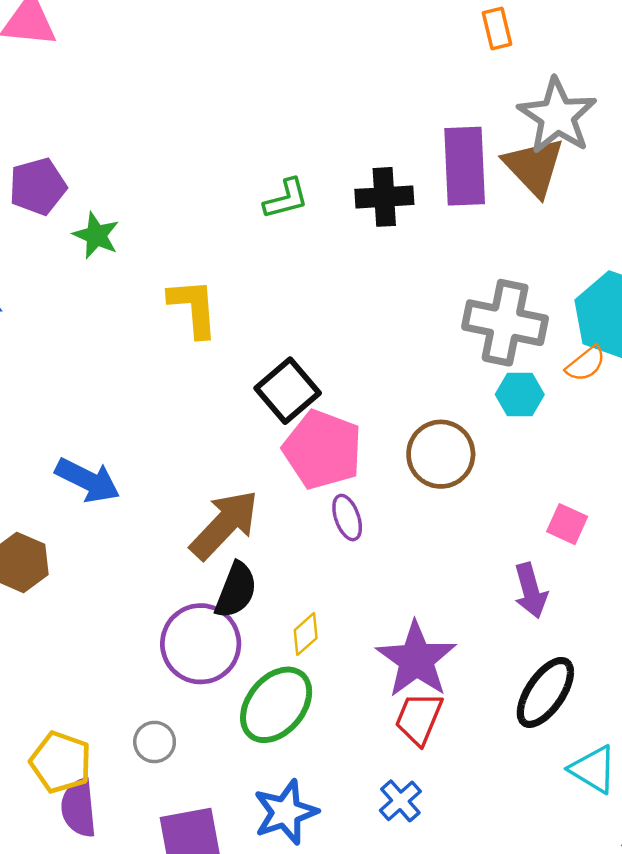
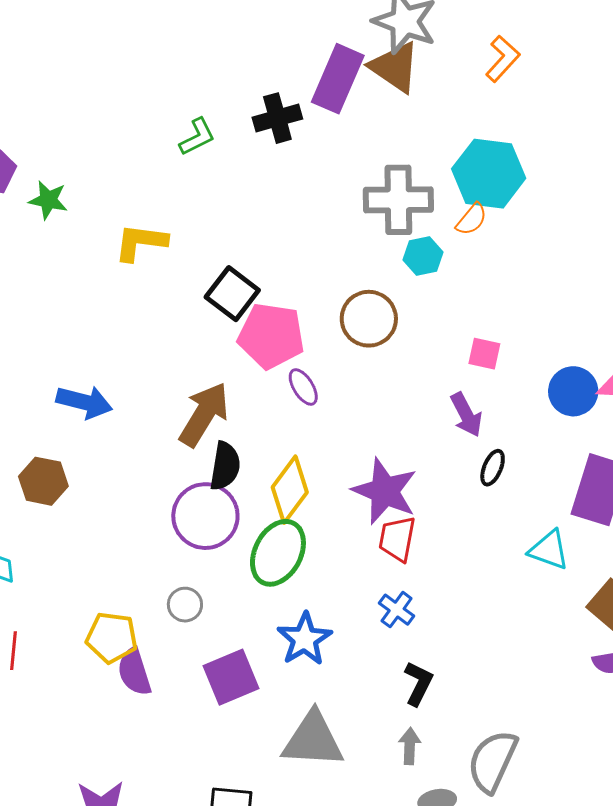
purple rectangle: (465, 166) -> (338, 79), turned 38
yellow L-shape: (194, 308) -> (141, 242), turned -66
yellow diamond: (306, 634) -> (290, 490), size x1.8
black ellipse: (545, 692) -> (493, 468), moved, size x0.6

